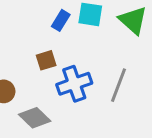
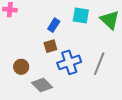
blue rectangle: (61, 20) -> (54, 25), moved

